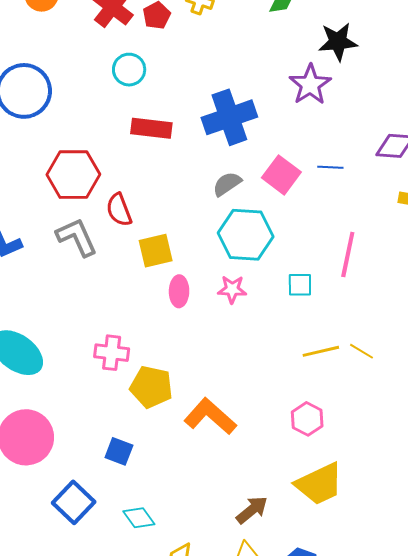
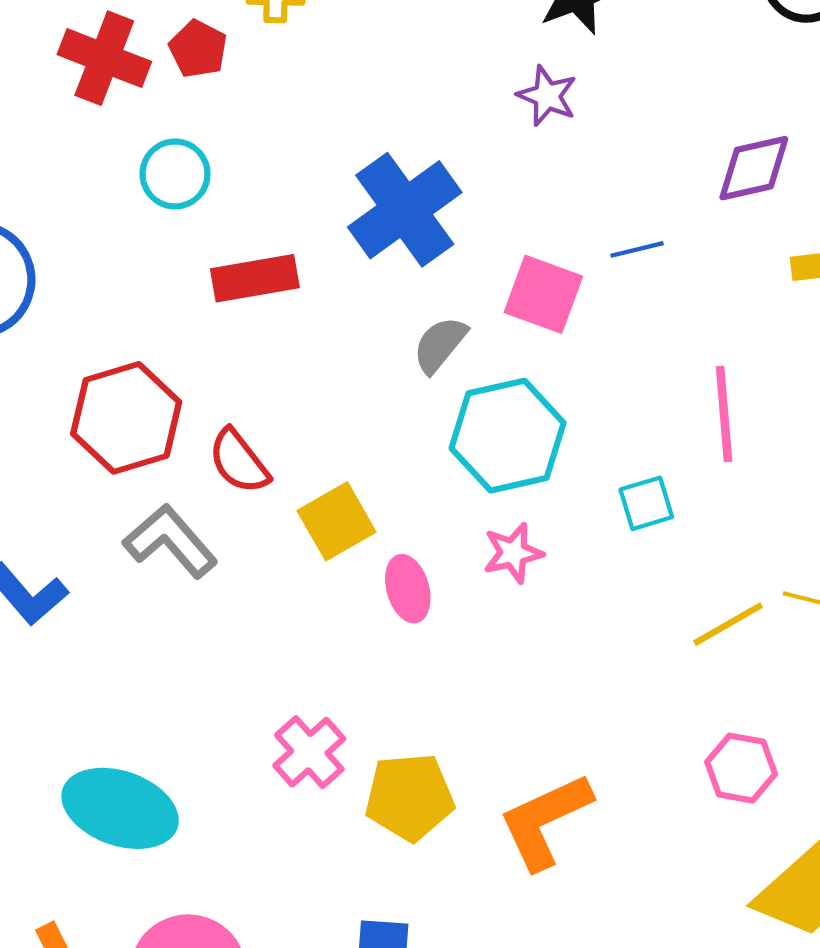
purple star: (310, 85) -> (547, 96), size x0.7
pink cross: (112, 353) -> (309, 752), turned -32
orange L-shape: (210, 416) -> (545, 821), turned -50

